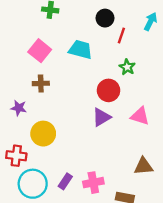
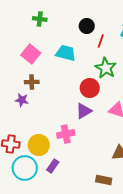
green star: (127, 67) -> (106, 68), size x1.5
purple star: (19, 108) -> (22, 100), moved
yellow circle: (43, 134) -> (39, 145), moved
pink cross: (93, 183) -> (66, 134), moved

